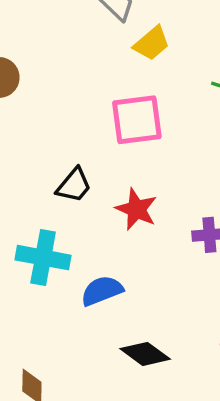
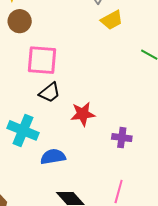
pink square: (137, 120) -> (42, 60), moved
red star: (136, 209) -> (83, 114), turned 30

